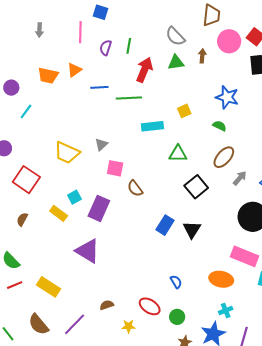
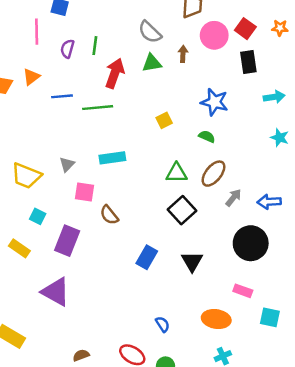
cyan rectangle: (152, 126) -> (112, 158), moved
green triangle: (178, 154) -> (177, 173), moved
cyan square: (74, 197) -> (38, 216), moved, turned -32
black triangle: (192, 230) -> (192, 261), moved
pink rectangle: (244, 256) -> (243, 291), size x0.6

